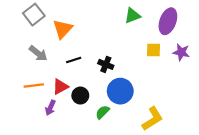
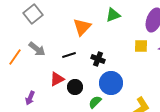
green triangle: (132, 16) -> (113, 15), moved
orange triangle: (63, 29) -> (82, 27), moved
orange line: (34, 86) -> (15, 57), moved, turned -48
purple arrow: (50, 108) -> (30, 98), moved

